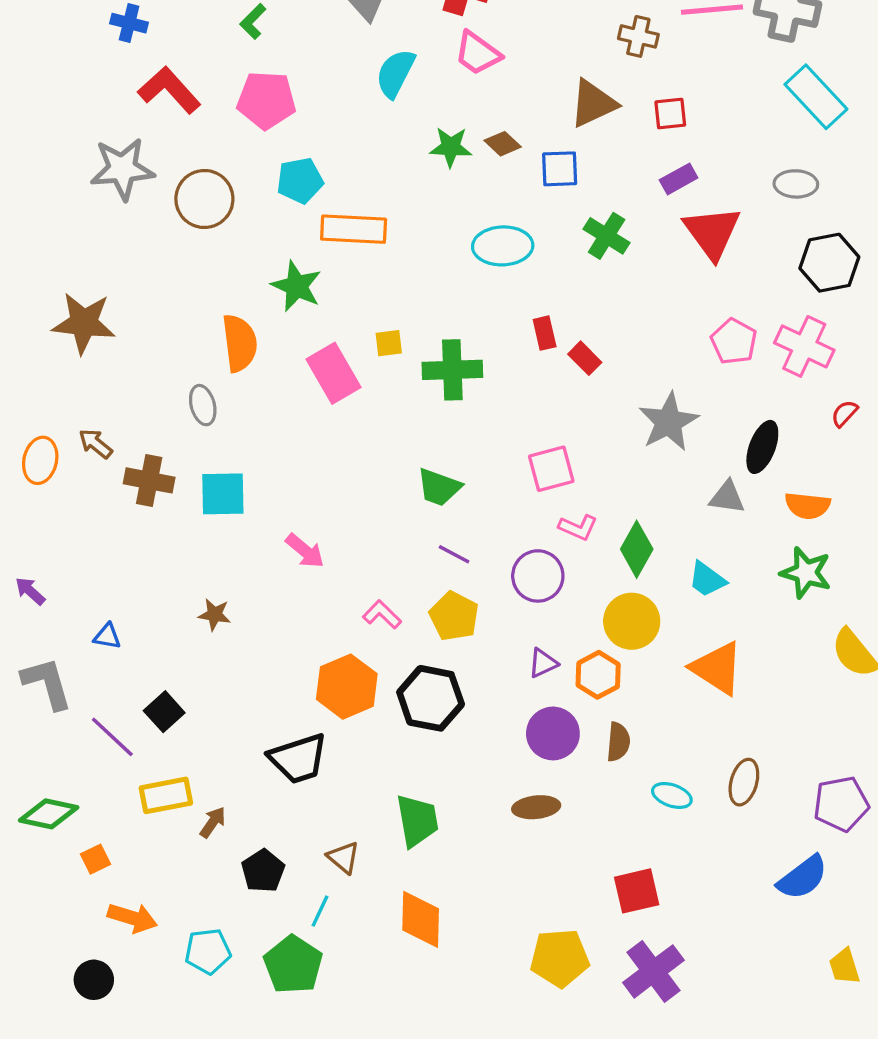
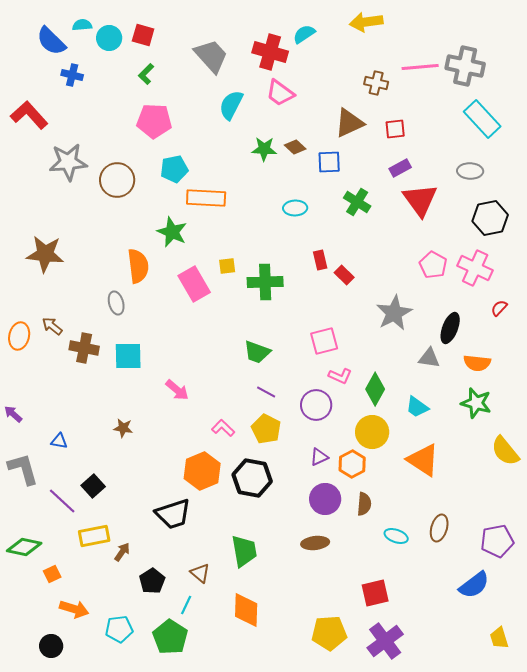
red L-shape: (169, 90) -> (29, 115), moved
cyan ellipse: (503, 246) -> (295, 208), size x0.7

